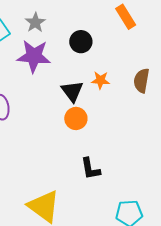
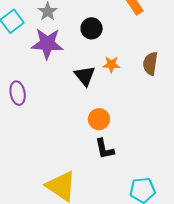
orange circle: (76, 118) -> (99, 119), moved

